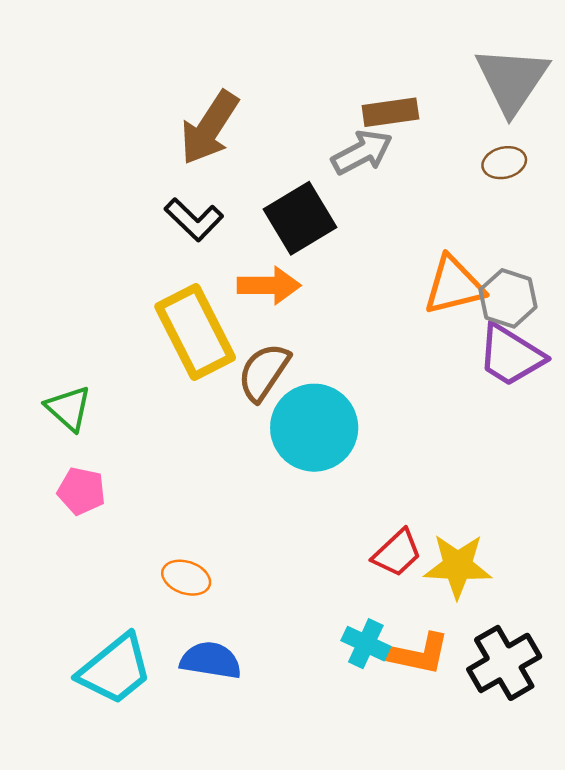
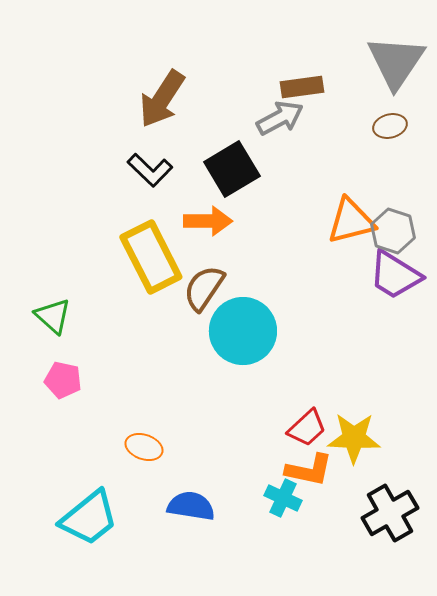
orange L-shape: (419, 654) -> (309, 470), moved
blue semicircle: (211, 660) -> (191, 506), moved

